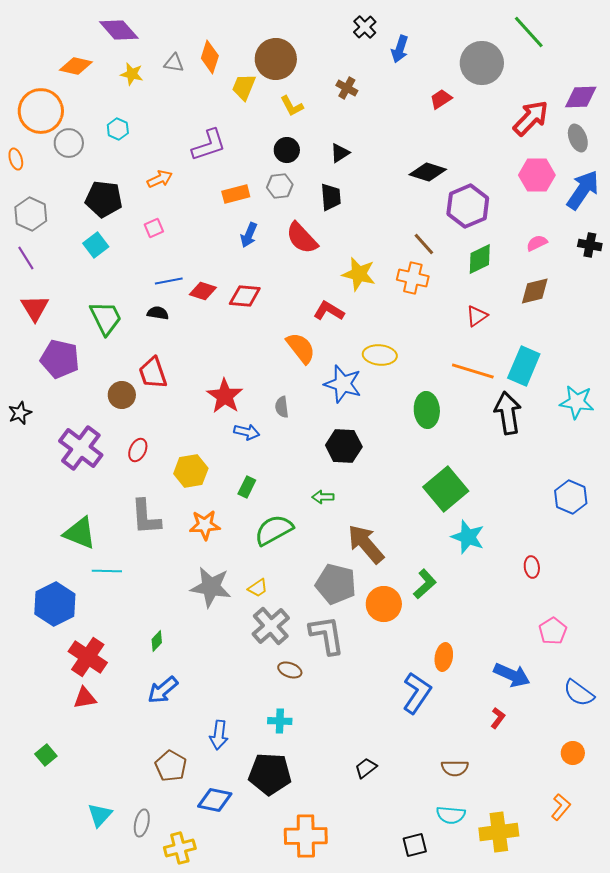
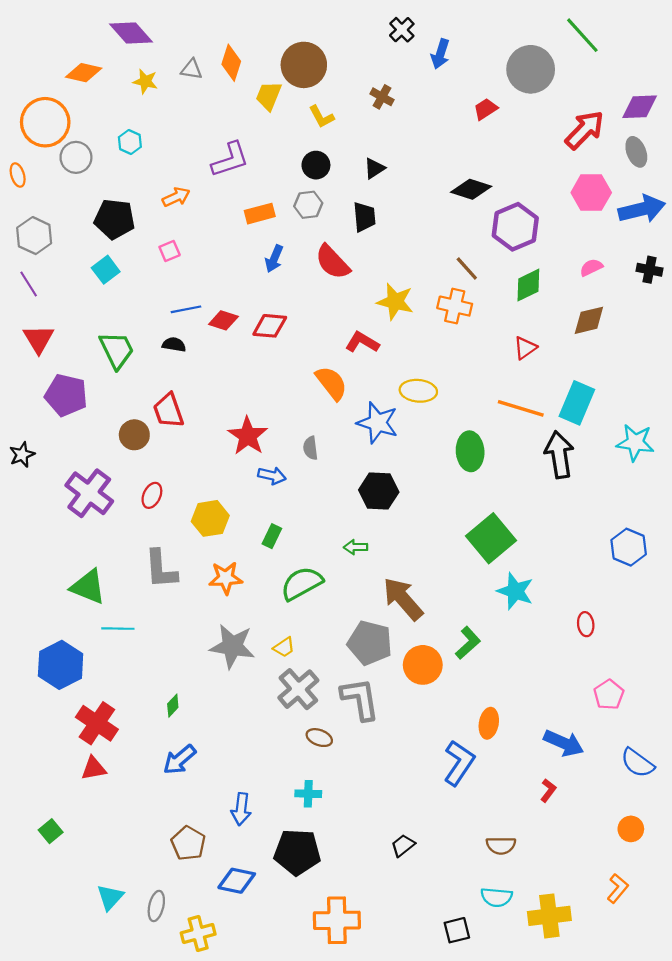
blue arrow: (583, 190) -> (642, 209), turned 42

